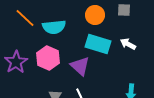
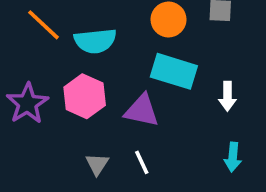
white arrow: (128, 44) -> (227, 96), moved, turned -119
purple triangle: (80, 66) -> (142, 111), turned -30

